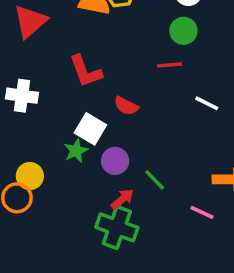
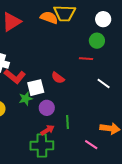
red L-shape: (86, 71) -> (15, 76), moved, turned -40
white square: (90, 129) -> (36, 88), turned 36
green line: (155, 180) -> (67, 122), turned 32
green cross: (117, 227) -> (42, 146), turned -30

